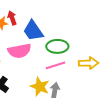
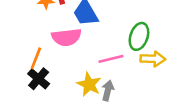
green ellipse: (57, 46) -> (139, 36), moved, turned -75

